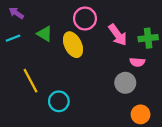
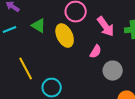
pink semicircle: (137, 62) -> (96, 52), moved, turned -64

